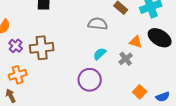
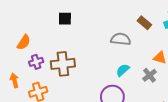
purple cross: (16, 46) -> (36, 62), turned 32

